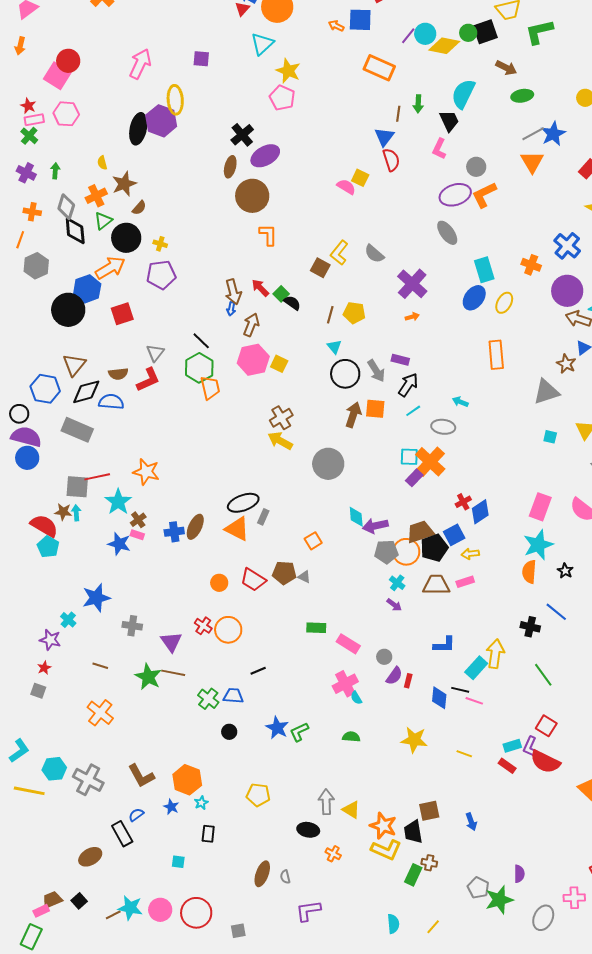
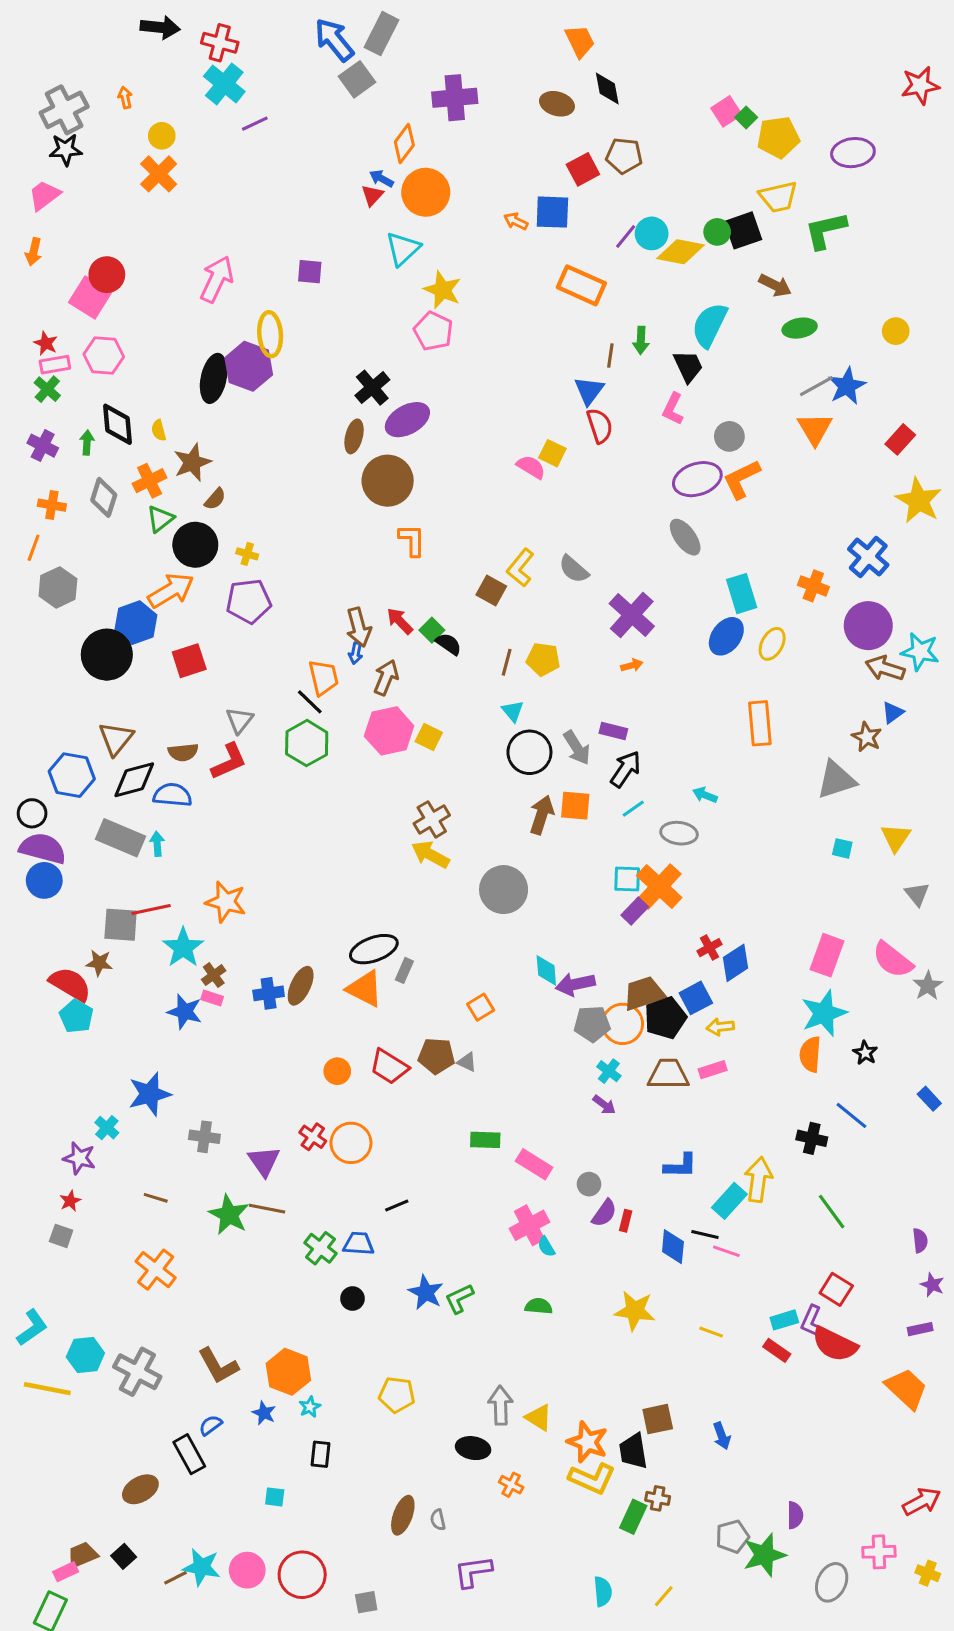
black diamond: (75, 231) -> (117, 424), moved
orange trapezoid: (210, 388) -> (323, 677), moved
cyan arrow: (76, 513) -> (157, 844), moved
gray pentagon: (478, 888) -> (732, 1537), turned 30

